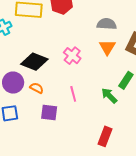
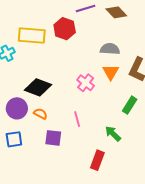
pink cross: (72, 56) -> (86, 83), moved
green arrow: (109, 96) -> (113, 134), moved
red rectangle: (105, 136) -> (97, 160), moved

